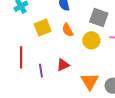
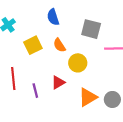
yellow circle: (91, 40) -> (78, 63), moved
orange triangle: (90, 81) -> (88, 97), turned 36

